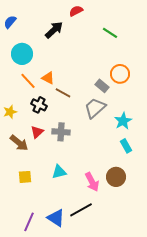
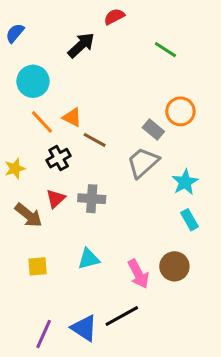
black cross: (39, 105) -> (59, 158), turned 35

